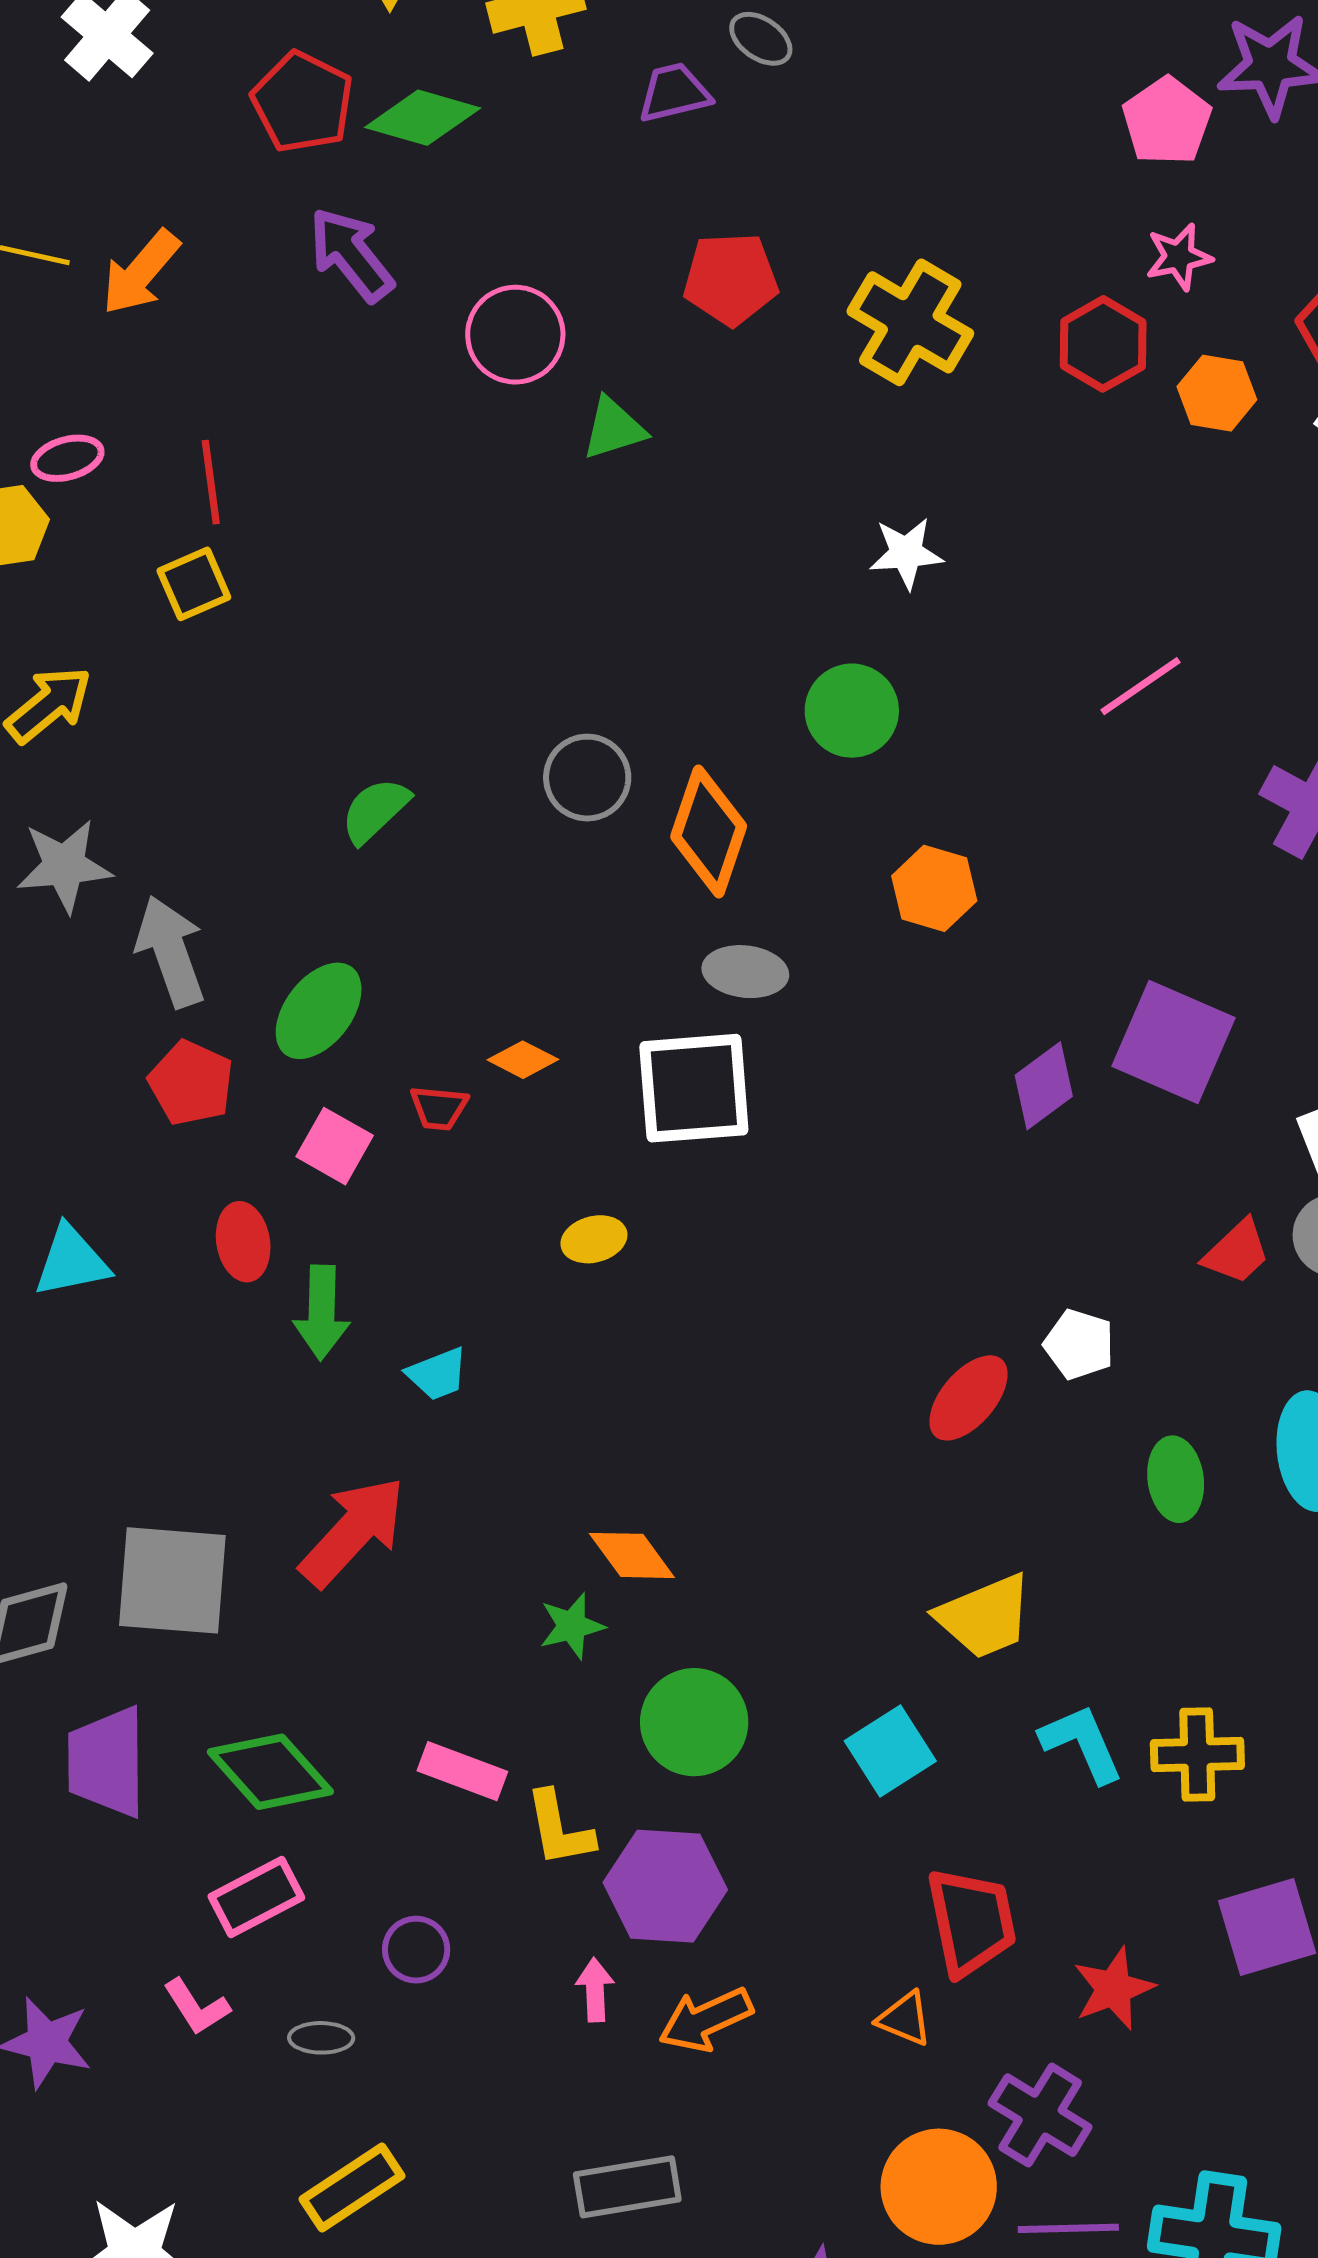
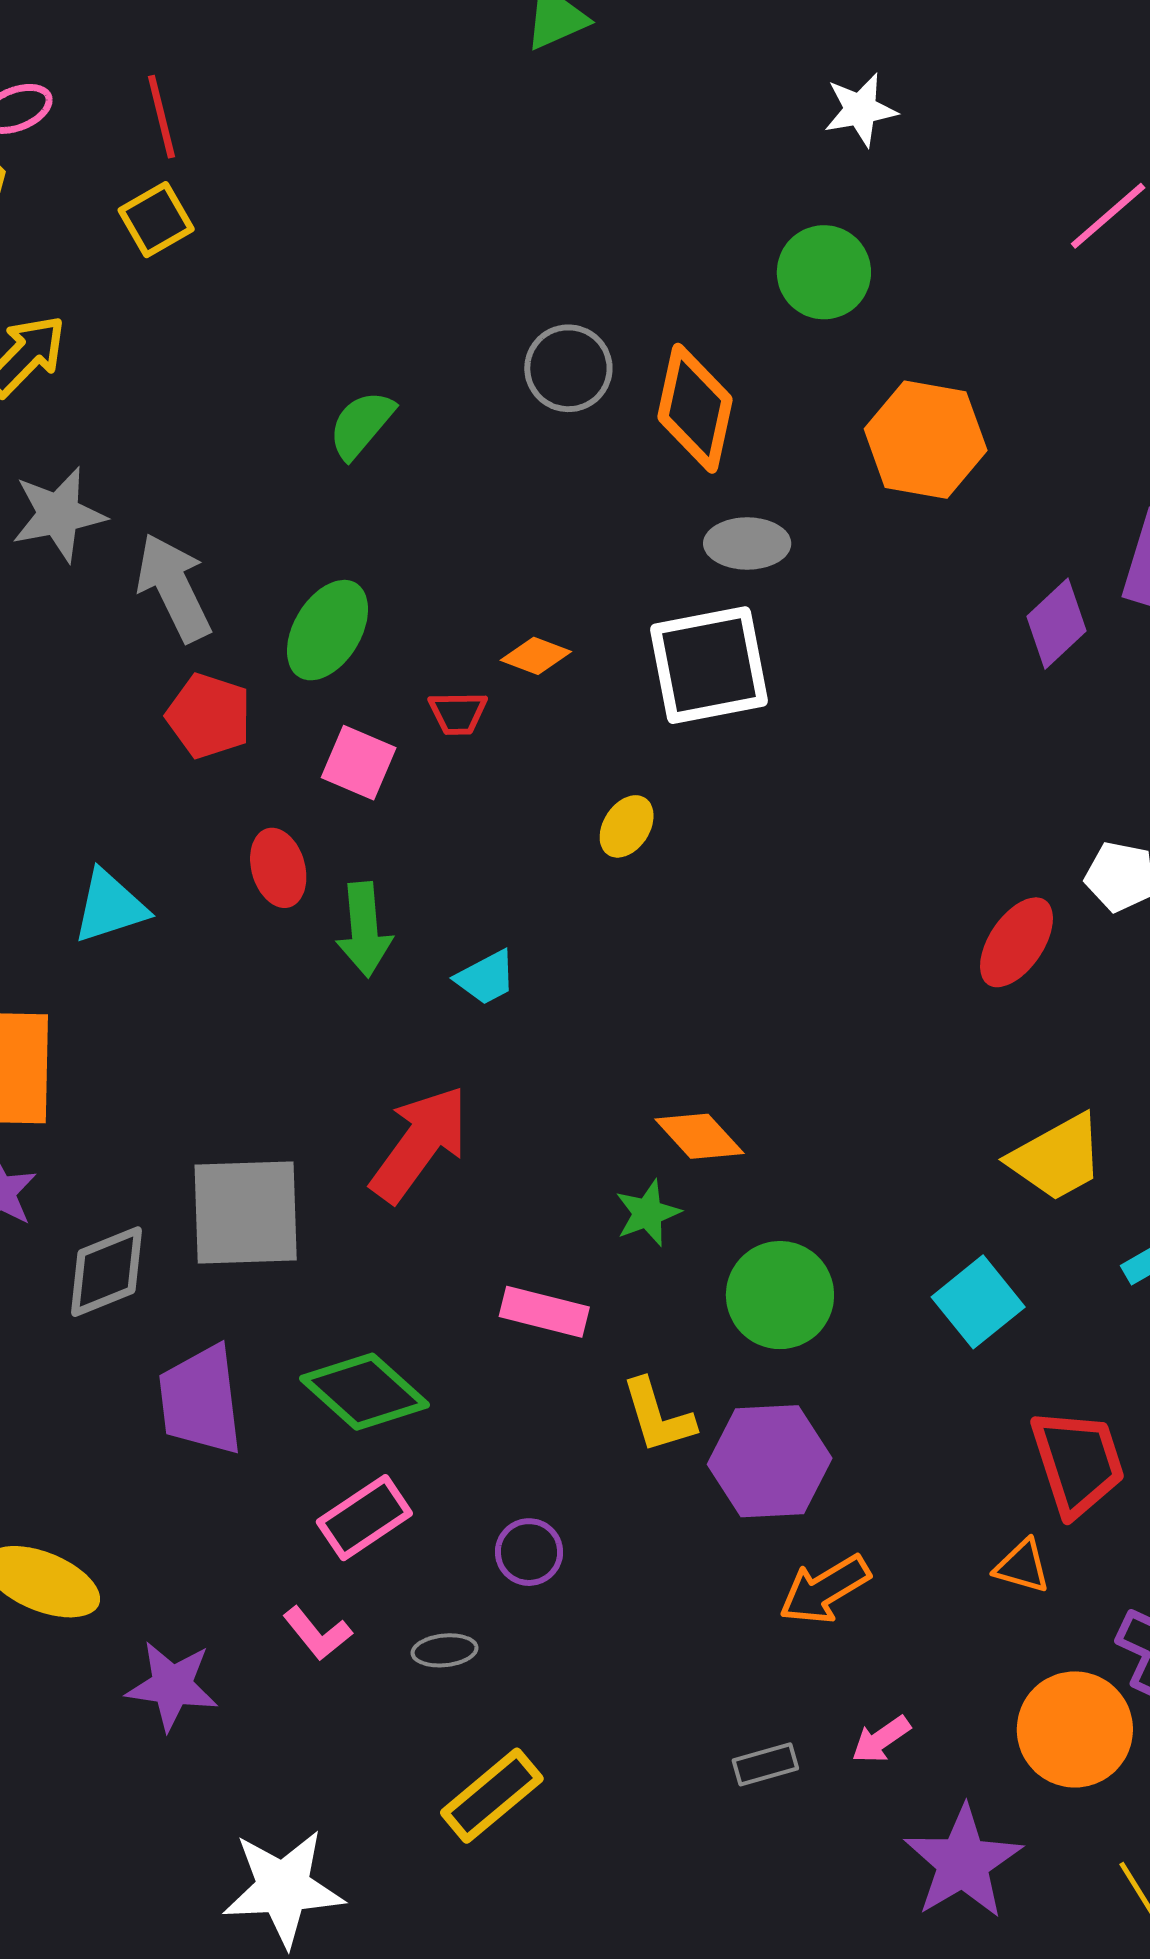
orange hexagon: (934, 888) -> (926, 440), size x1.4
yellow ellipse: (594, 1239) -> (627, 826), turned -36
pink rectangle: (462, 1771) -> (544, 1312), moved
pink arrow: (595, 1990) -> (881, 1740), moved, turned -116
gray rectangle: (627, 2187) -> (765, 1764), size x0.6

